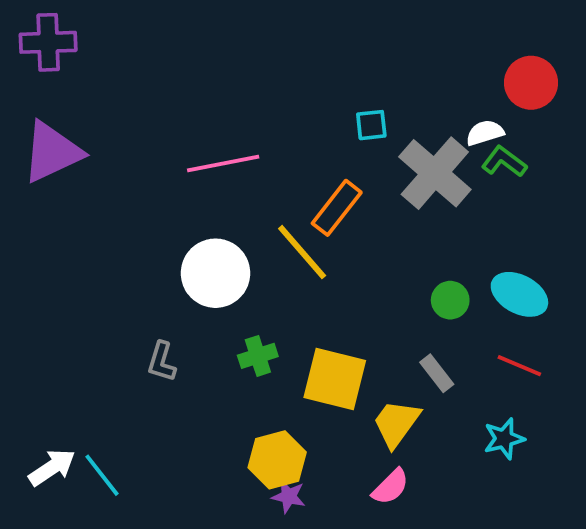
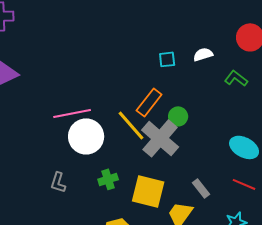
white semicircle: (485, 133) -> (203, 54), moved
pink line: (223, 164) -> (72, 113), moved
gray cross: (435, 173) -> (160, 138), moved
green circle: (450, 300) -> (178, 116), moved

